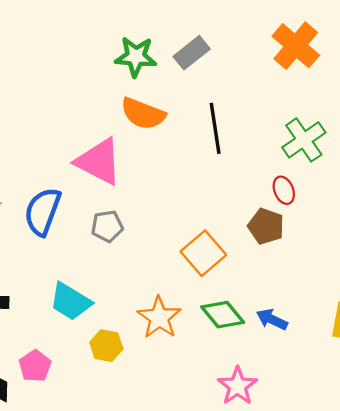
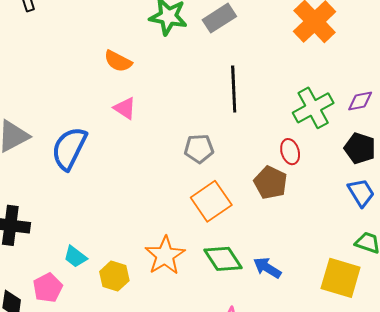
orange semicircle: (143, 114) -> (118, 61), moved, size x0.7
pink triangle: (99, 162) -> (125, 108), size x0.5
gray pentagon: (107, 226) -> (199, 149), moved
cyan trapezoid: (70, 302) -> (75, 257), moved, size x0.6

